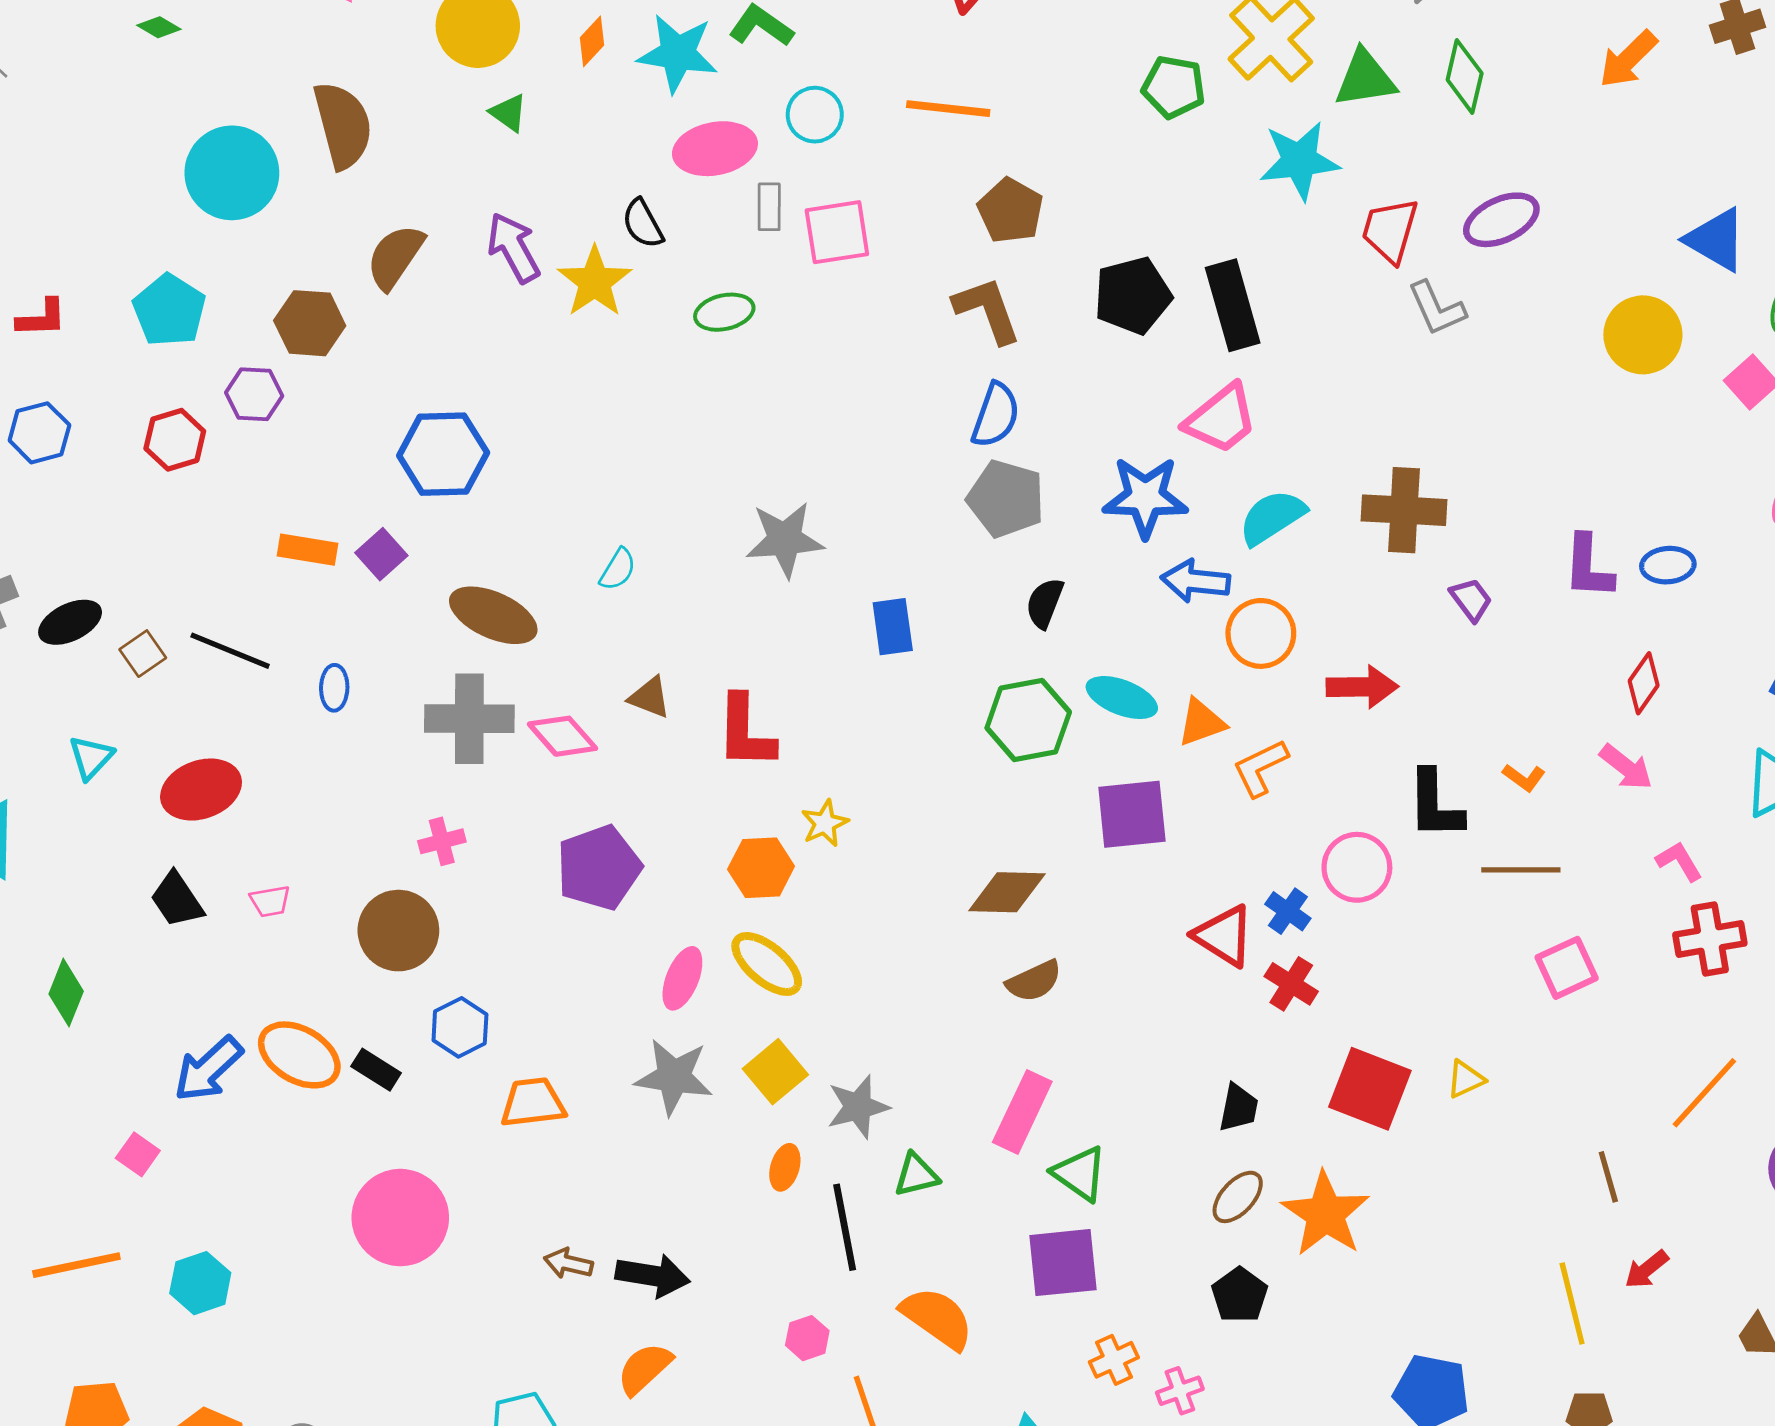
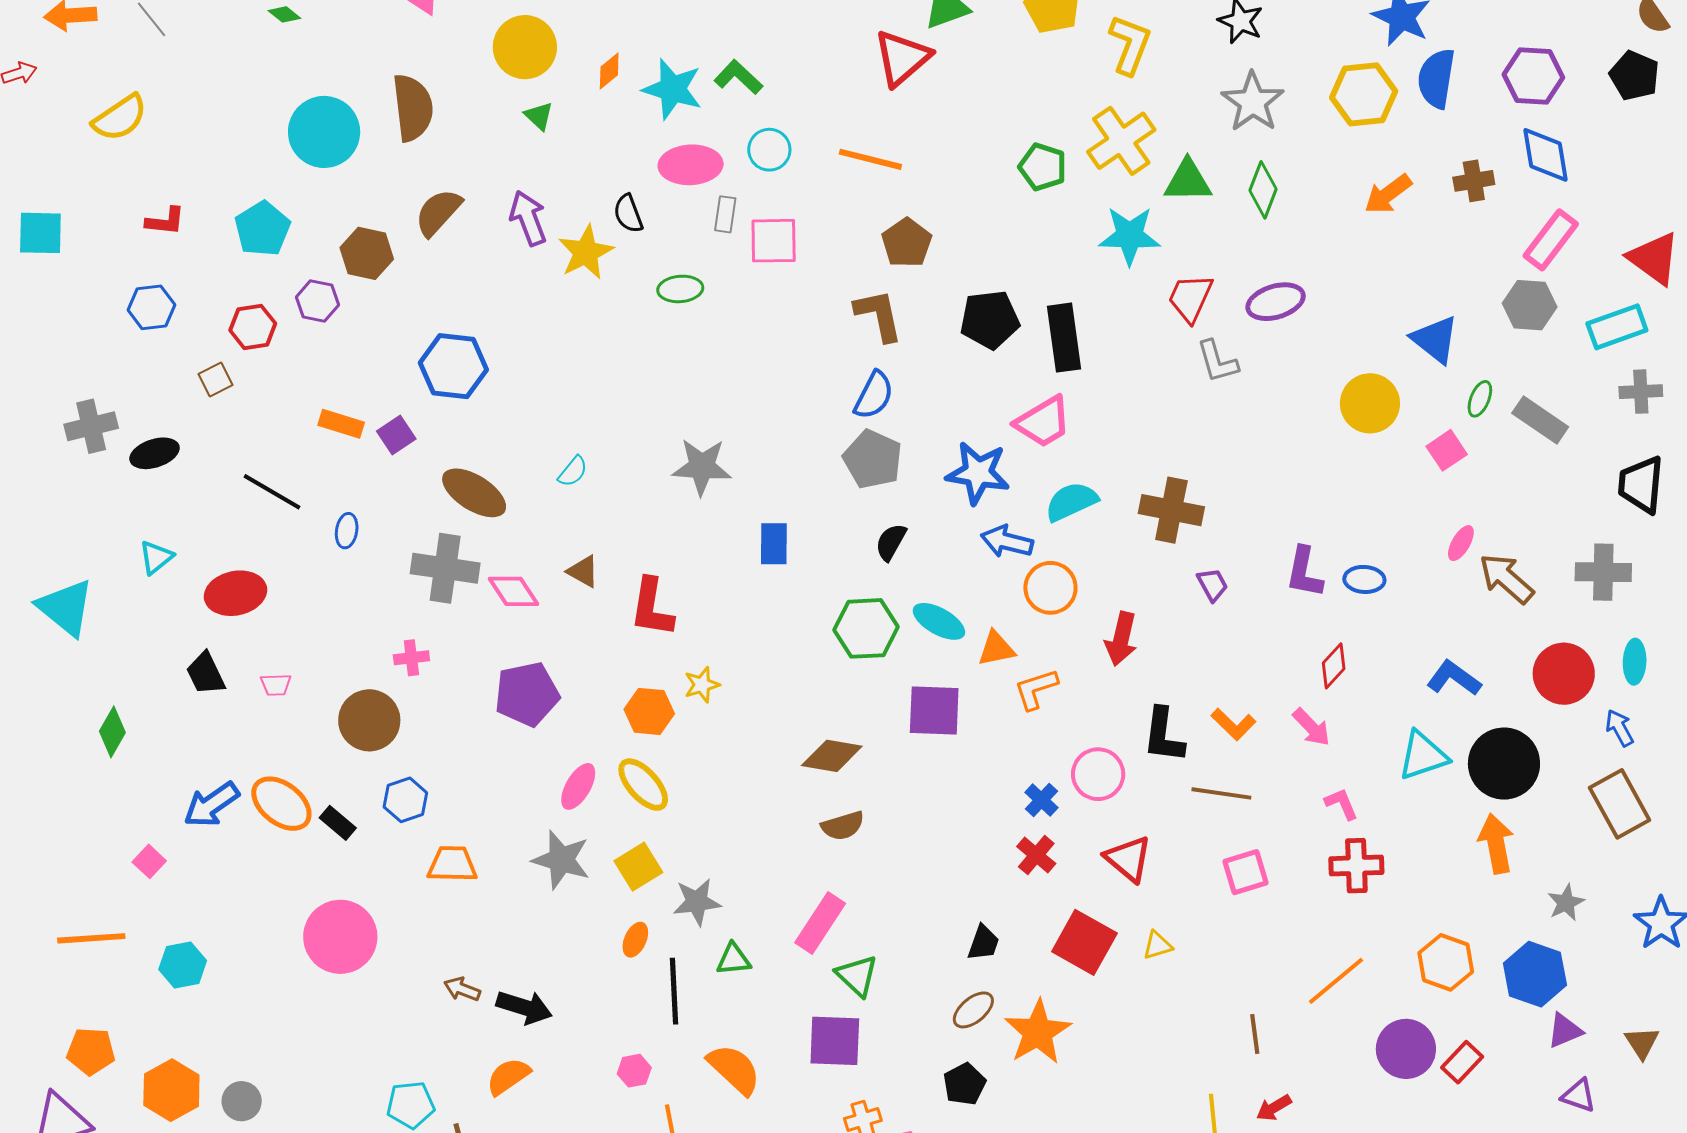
brown square: (143, 654) -> (215, 379), moved
red arrow: (1362, 687) -> (1121, 639), turned 96
orange L-shape: (1524, 778) -> (1233, 724), size x1.4
red triangle: (1224, 936) -> (1128, 859), moved

